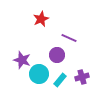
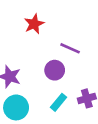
cyan circle: (39, 74) -> (16, 107), moved

